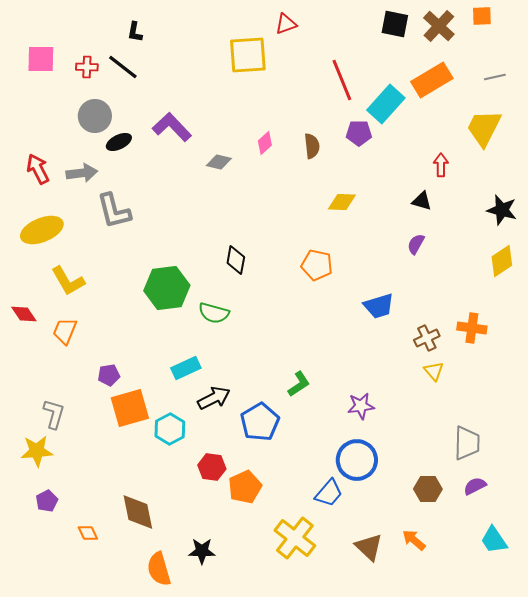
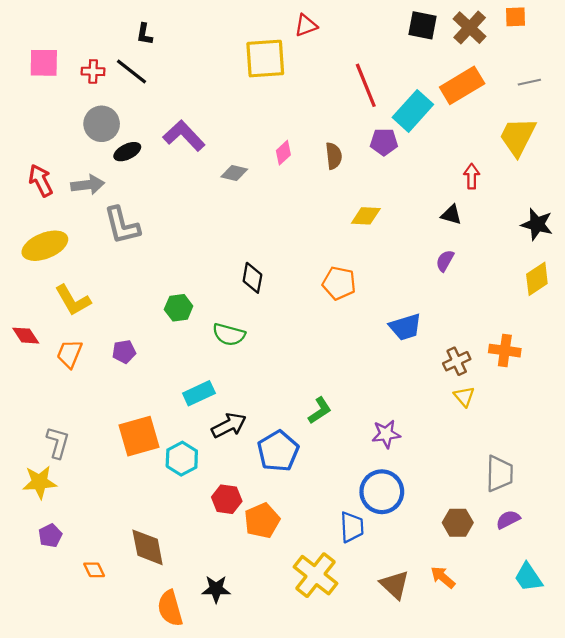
green hexagon: (167, 288) -> (179, 308), size x0.6
purple pentagon: (109, 375) -> (124, 352), moved
blue trapezoid: (329, 493) -> (352, 527), turned -44

